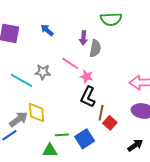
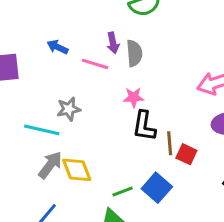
pink line: (70, 63) -> (95, 64), moved
gray arrow: (19, 119) -> (50, 165), moved

